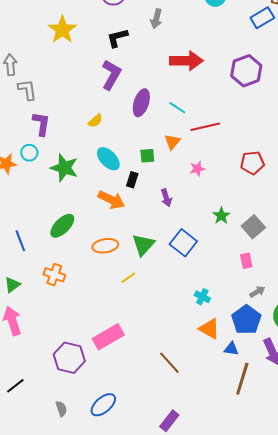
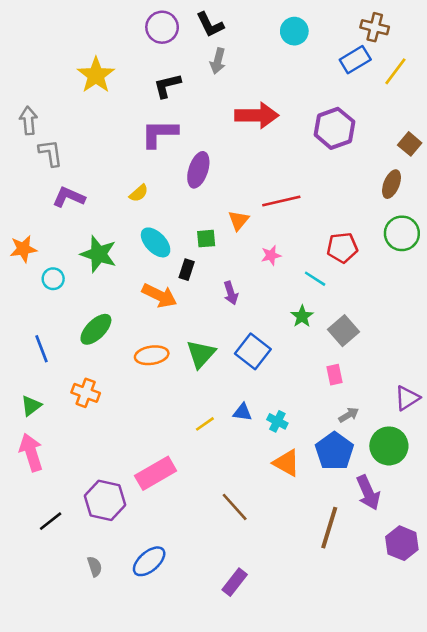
purple L-shape: (111, 75) -> (159, 134), turned -120
cyan line: (177, 108) -> (315, 279), moved
purple L-shape: (41, 124) -> (69, 197), turned -75
cyan circle: (29, 153) -> (53, 279), moved
yellow line: (128, 278) -> (205, 424), moved
blue triangle: (231, 349) -> (242, 412), moved
black line: (15, 386) -> (51, 521), moved

